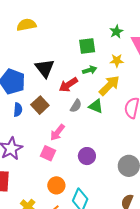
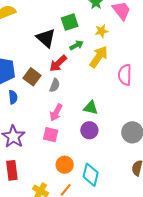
black triangle: (45, 68) -> (46, 38), moved
brown square: (40, 105) -> (32, 77), moved
gray semicircle: (76, 106) -> (55, 85), moved
green triangle: (96, 106) -> (91, 108), moved

